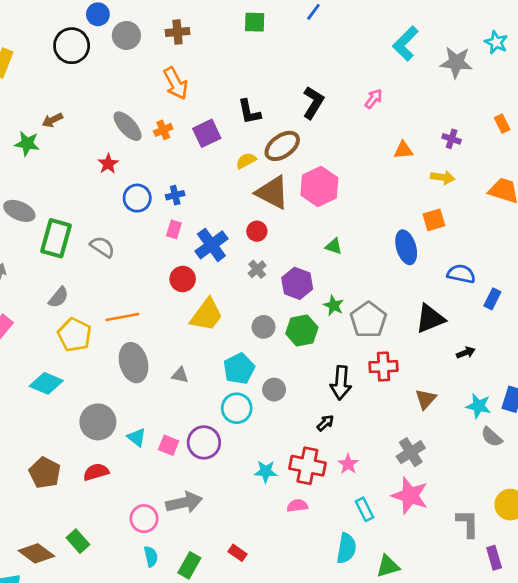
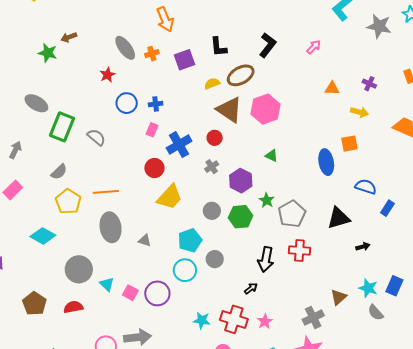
brown triangle: (426, 399) -> (339, 297), moved

